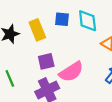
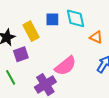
purple square: (46, 61) -> (21, 54), moved

